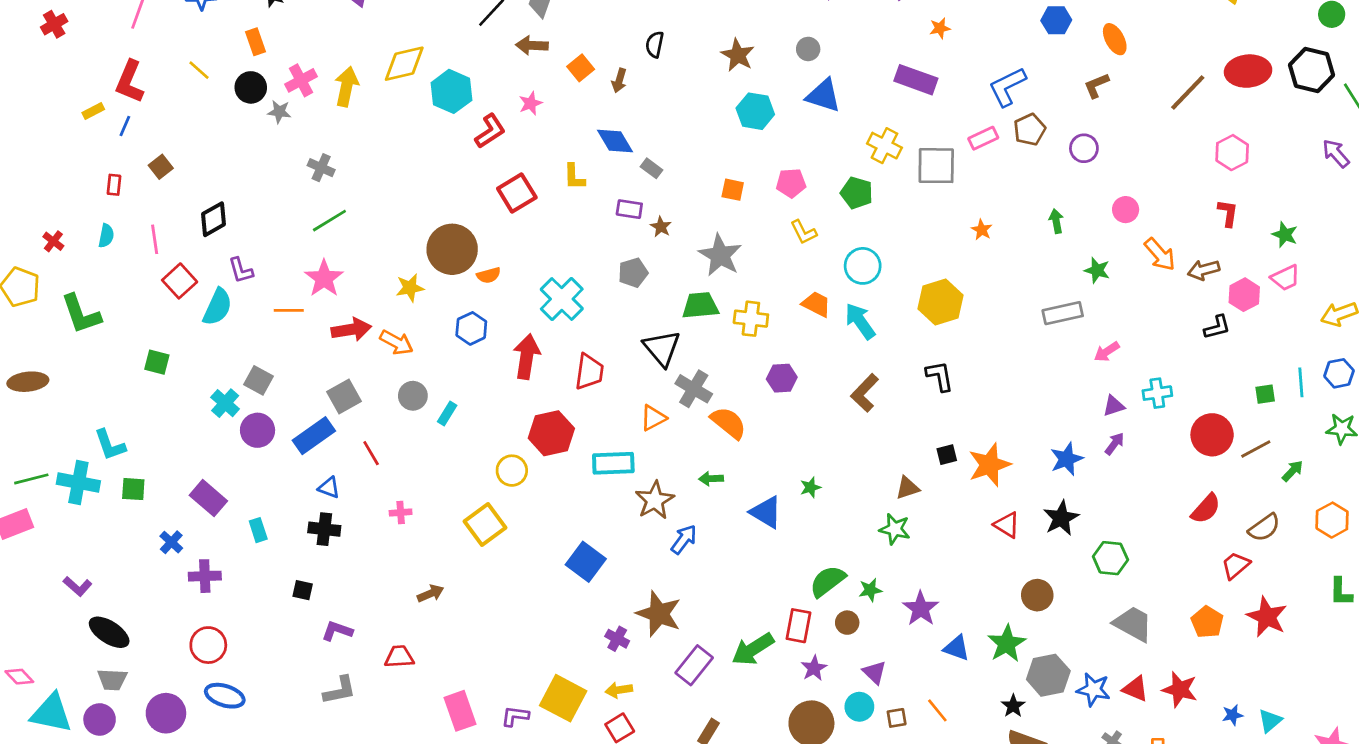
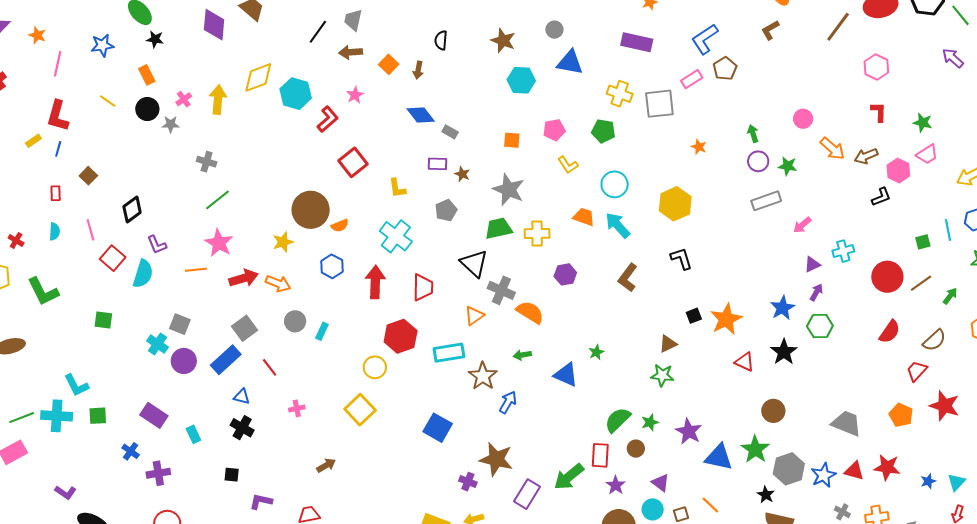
pink cross: (301, 80) -> (184, 99), size x0.7
purple circle: (1084, 148) -> (758, 161), moved
yellow L-shape: (574, 177) -> (397, 188), moved
black cross: (324, 529) -> (242, 428), turned 30
green hexagon: (1110, 558) -> (820, 326), moved
blue triangle: (957, 648) -> (719, 457), size x1.4
blue star: (1093, 689) -> (823, 475), turned -30

